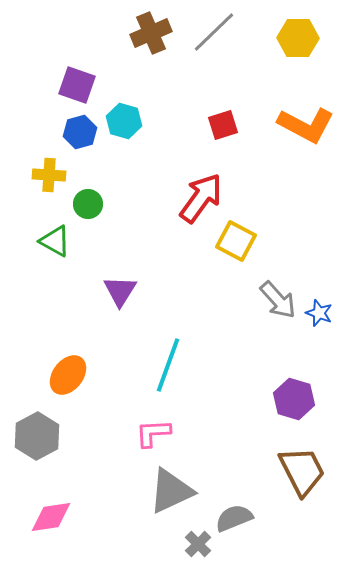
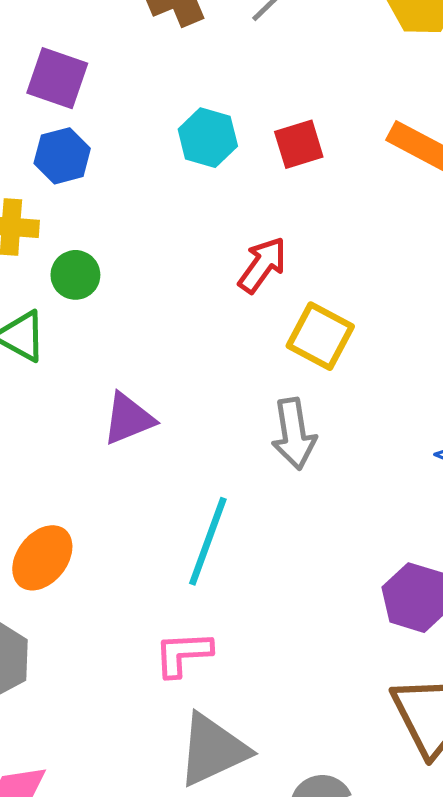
cyan hexagon: (124, 121) -> (208, 138), moved
red arrow: (201, 198) -> (262, 265), size x0.7
purple triangle: (120, 291) -> (128, 419), turned 36
gray arrow: (278, 300) -> (294, 434), moved, turned 33

